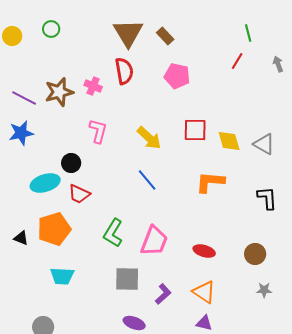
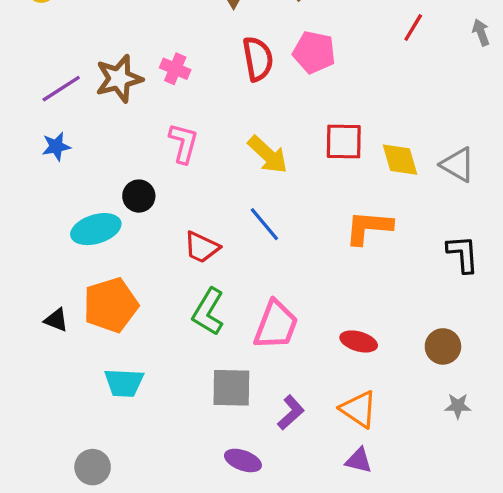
red semicircle: (124, 71) -> (258, 59), moved
purple line: (24, 98) -> (61, 89), turned -60
blue star: (21, 133) -> (56, 146), size x0.7
red trapezoid: (79, 194) -> (202, 247), moved

